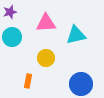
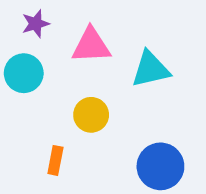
purple star: (10, 12) -> (36, 24), moved

